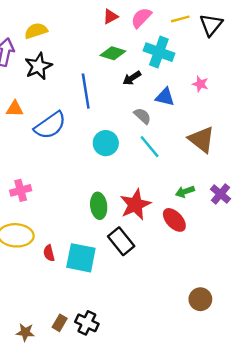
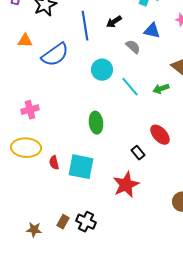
black arrow: (132, 78) -> (114, 22), moved
cyan line: (150, 147) -> (130, 87), moved
green arrow: (185, 192) -> (161, 89), moved
red star: (135, 205) -> (126, 185), moved
black rectangle: (121, 241) -> (138, 153), moved, size x0.6

